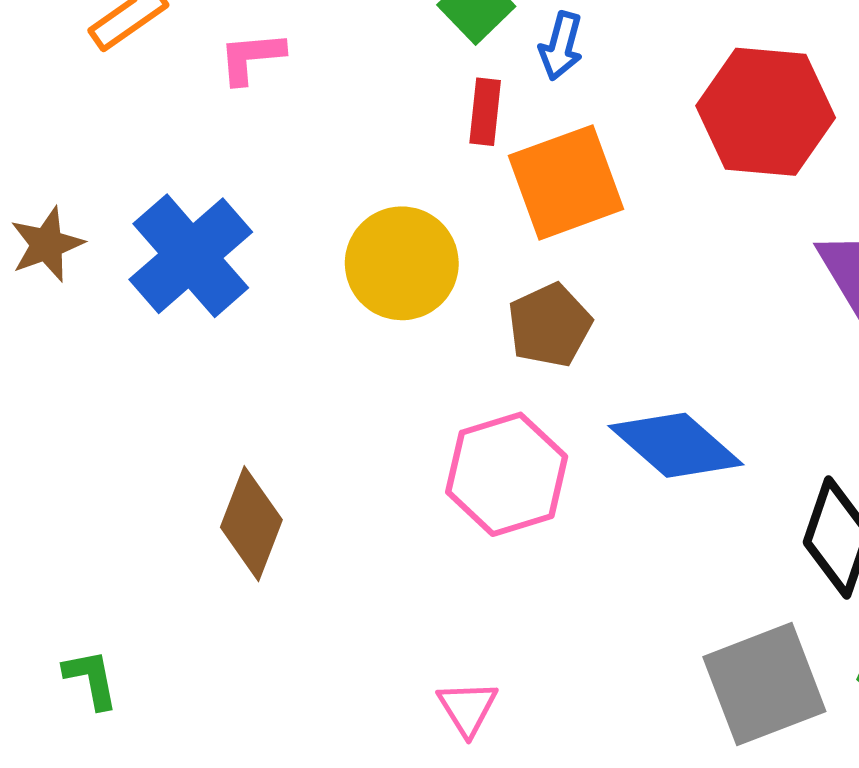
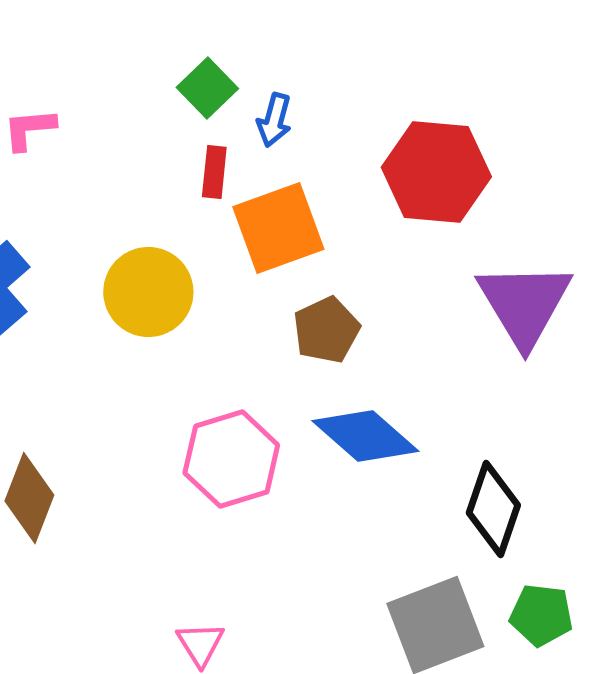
brown pentagon: (550, 325) -> (326, 330), moved

